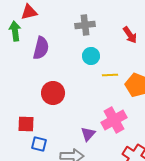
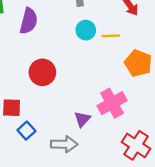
yellow line: (110, 75) -> (111, 36), moved
blue square: (39, 144) -> (26, 131), turned 35

